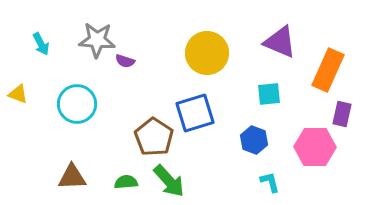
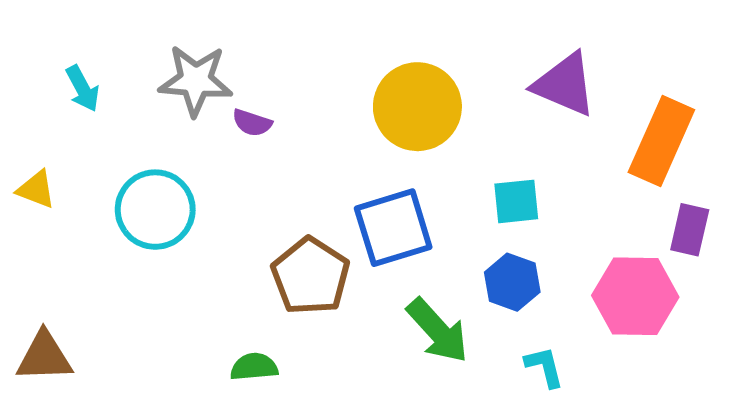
cyan square: (269, 94) -> (516, 201), moved
brown triangle: (72, 177) -> (44, 357), moved
green arrow: (169, 181) -> (438, 331), moved

